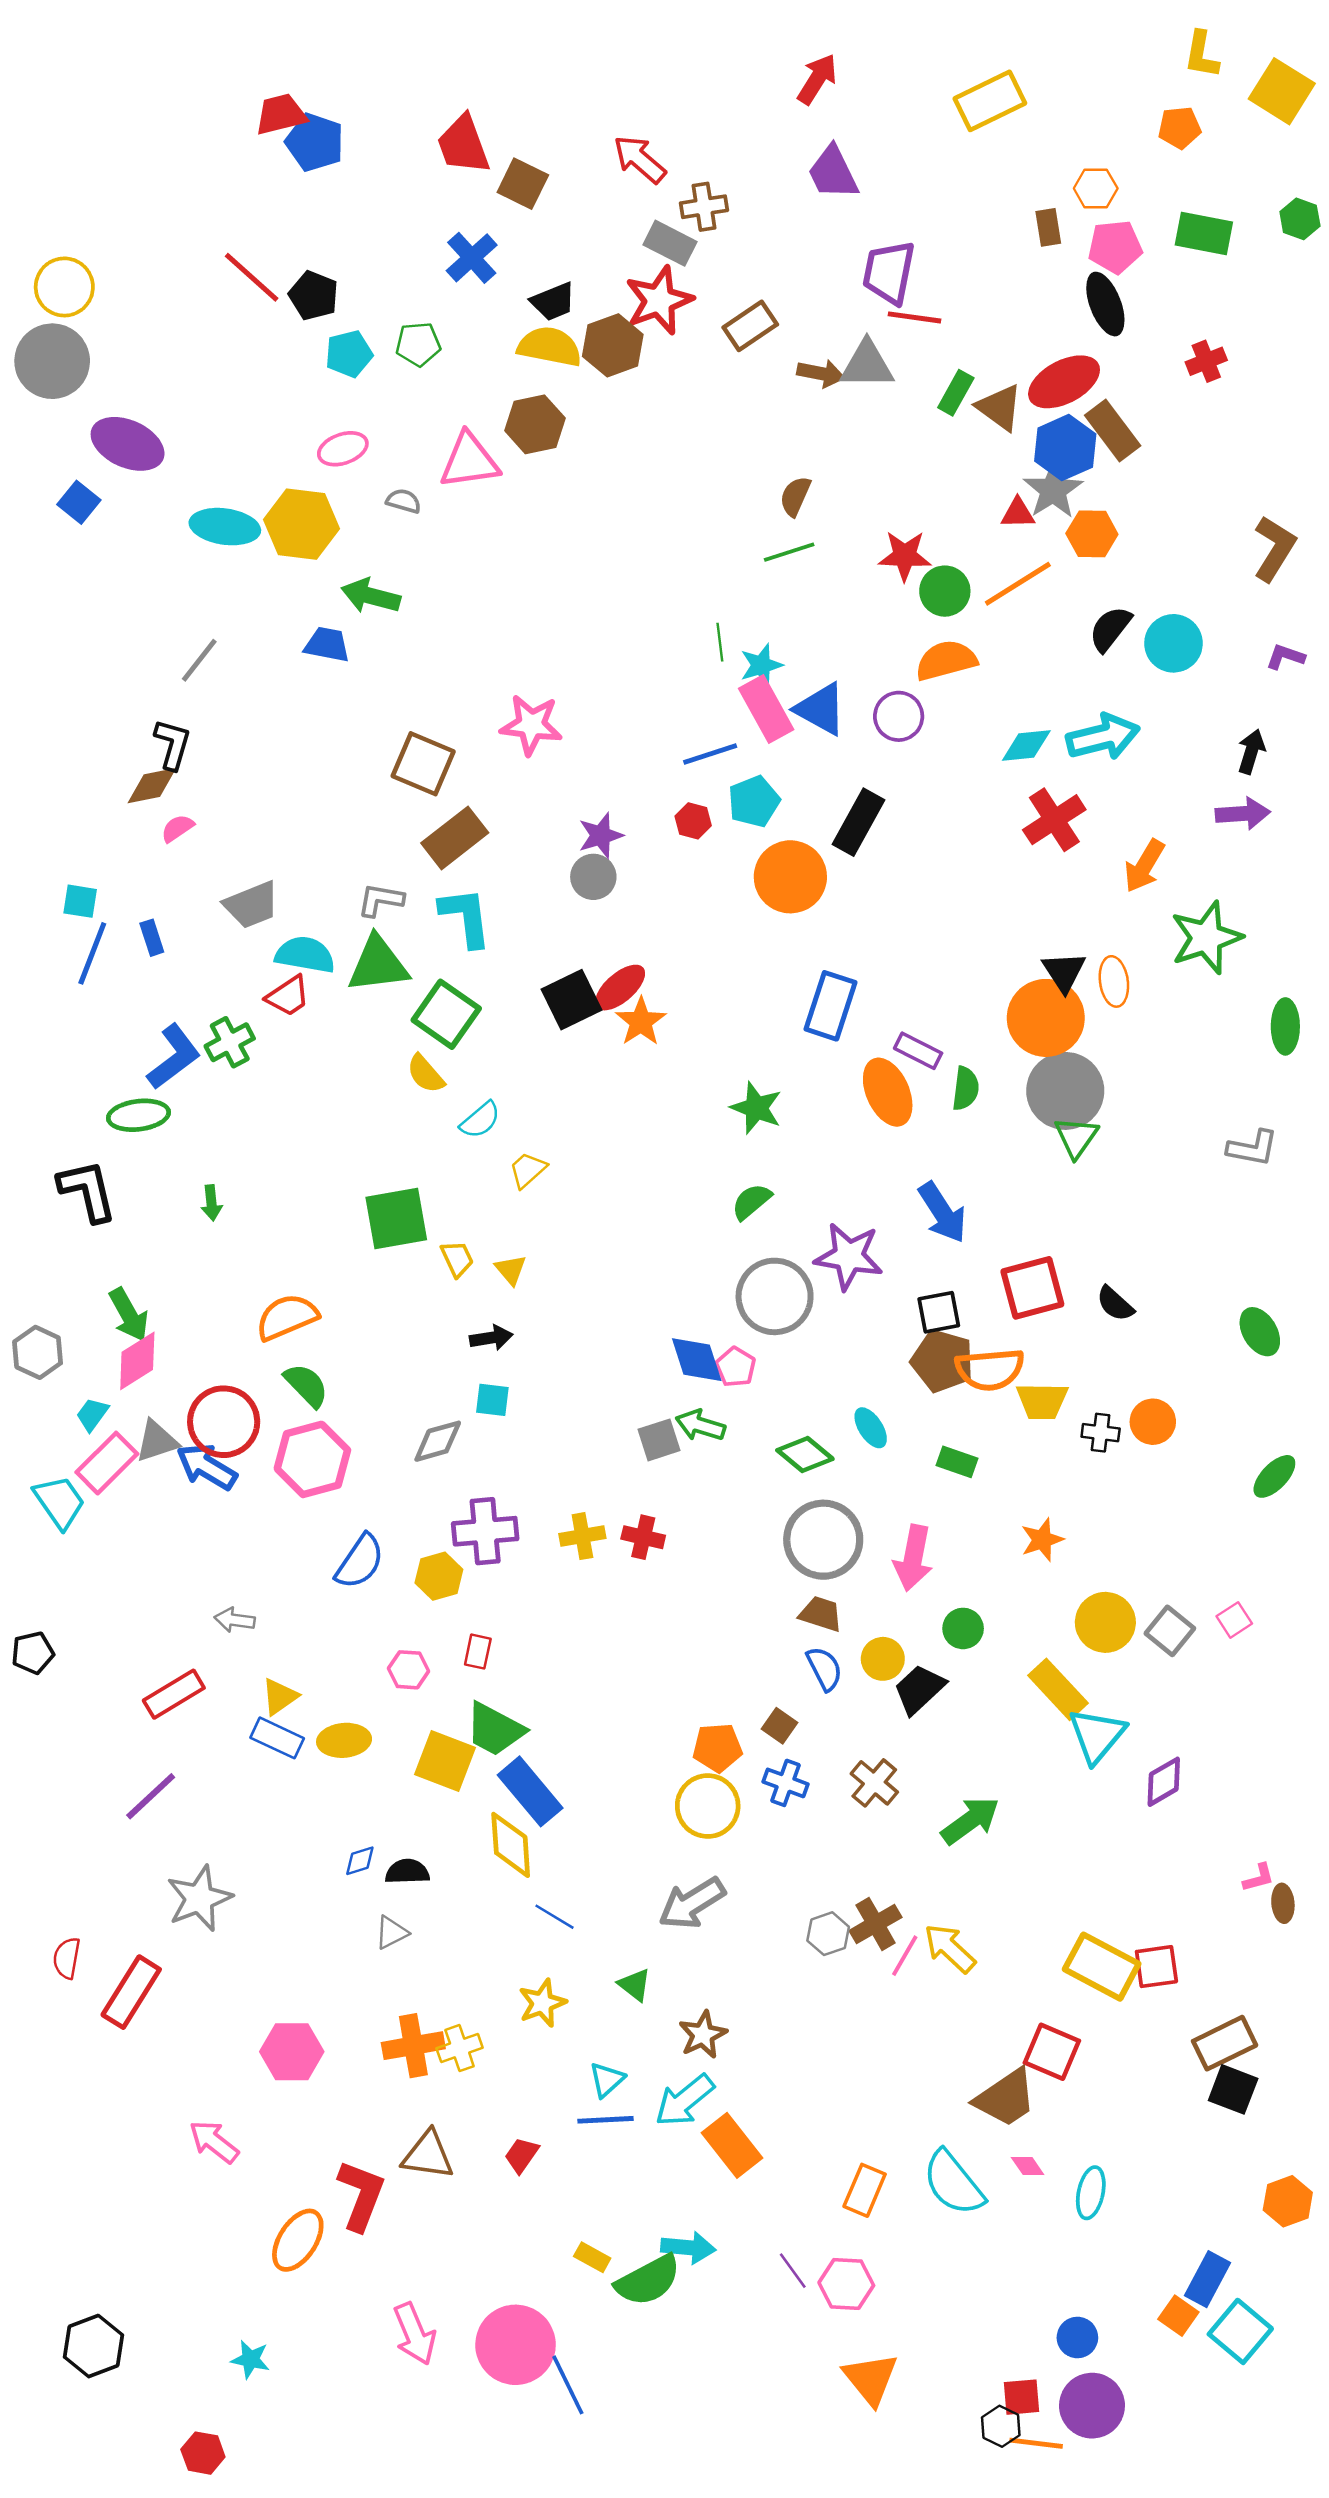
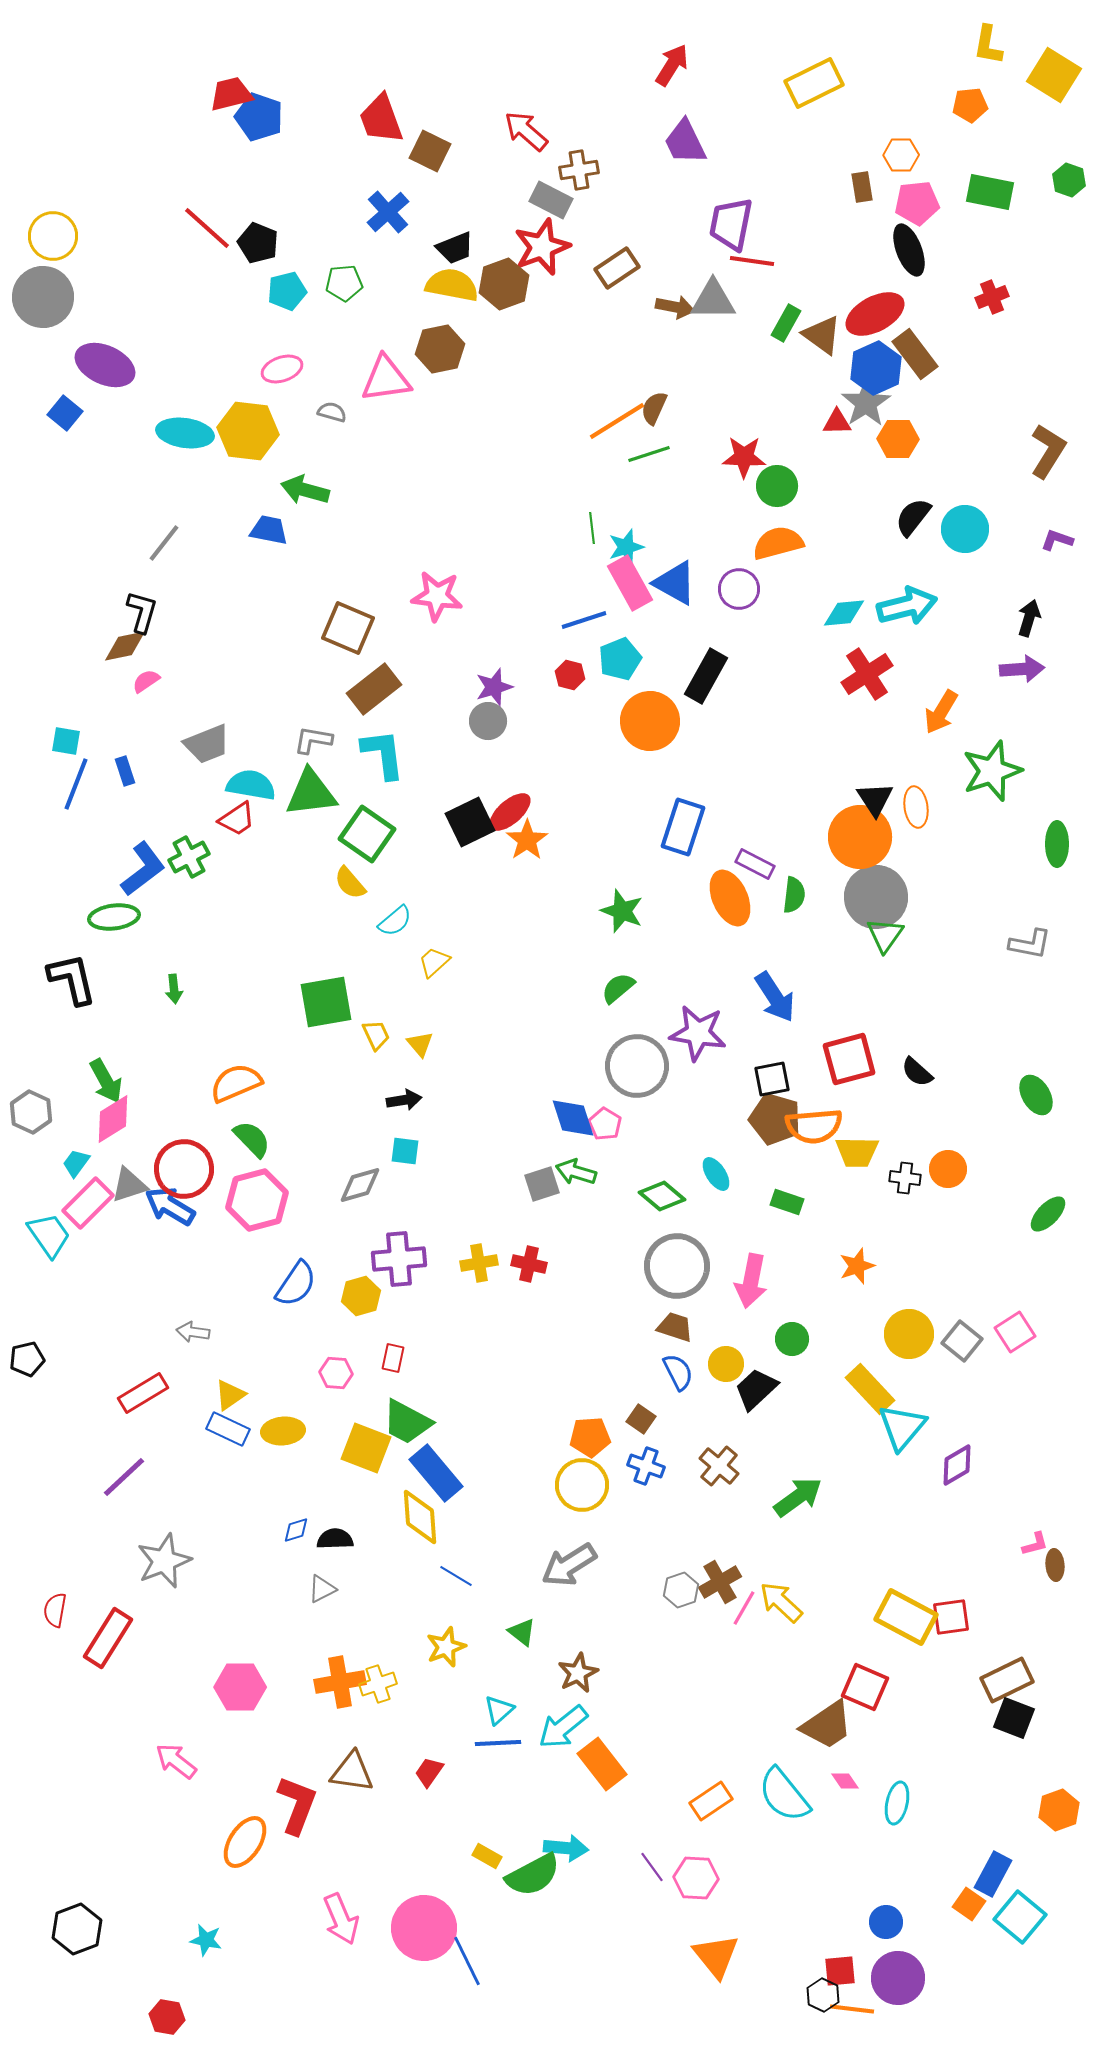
orange line: (1018, 584) -> (617, 421), moved
pink square: (1234, 1620) -> (1015, 1332), size x1.4
orange rectangle: (865, 2190) -> (711, 1801), turned 33

